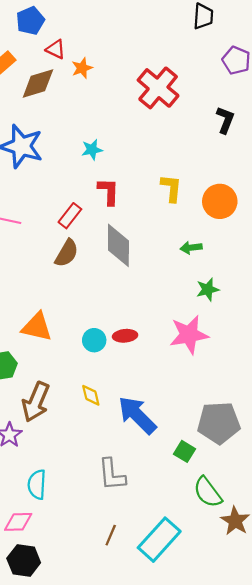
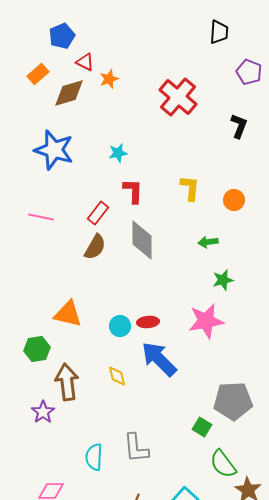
orange circle: (220, 201) -> (234, 200), size x0.7
brown arrow: (36, 402) -> (67, 382), turned 150
blue arrow: (137, 415) -> (159, 359), moved
cyan semicircle: (37, 484) -> (94, 457), moved

